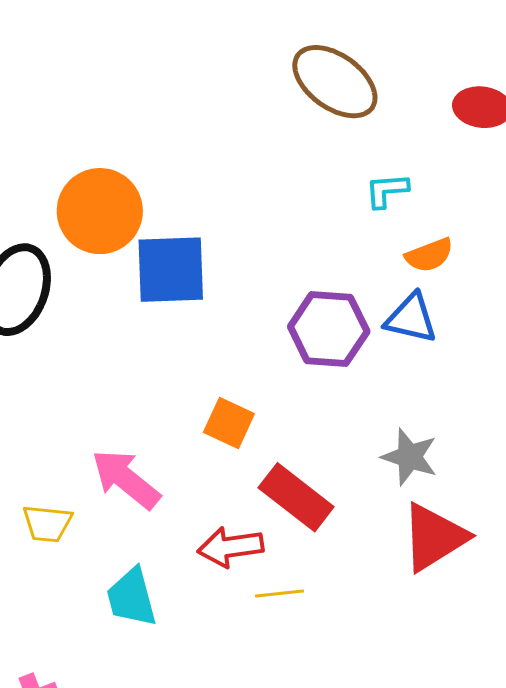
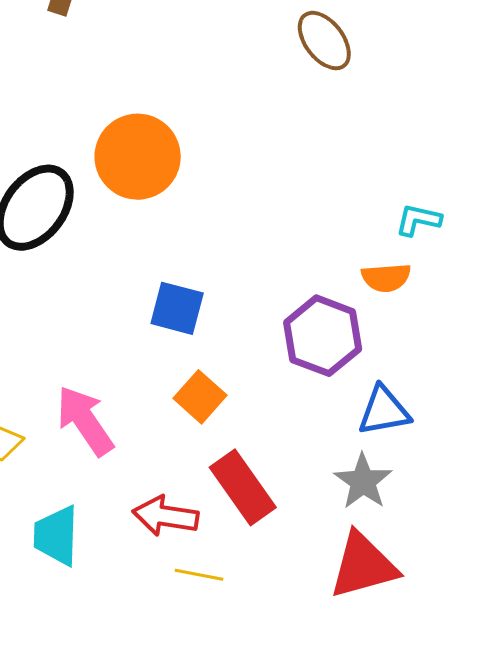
brown ellipse: (335, 82) -> (324, 41), moved, size x0.7
orange semicircle: (429, 255) -> (386, 278), moved
blue square: (171, 270) -> (177, 308), moved, size x0.7
blue triangle: (411, 318) -> (384, 411), moved, turned -40

